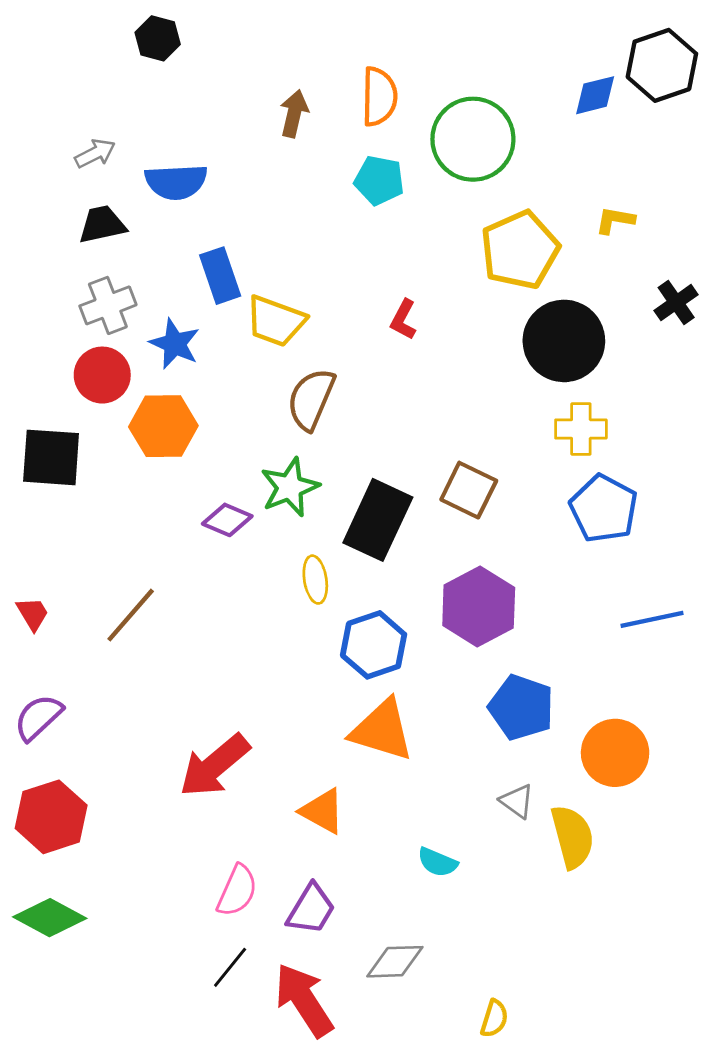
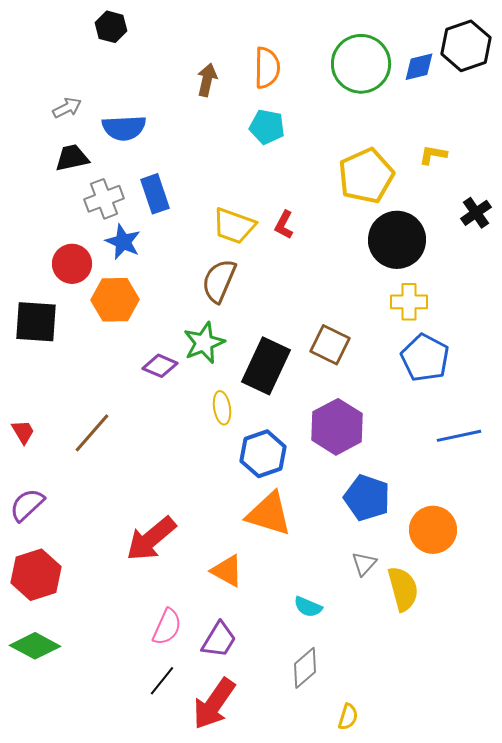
green circle: (473, 139) -> (361, 64), moved
gray cross: (108, 305) -> (104, 199), moved
yellow trapezoid: (276, 321) -> (234, 226), moved
gray triangle: (517, 801) -> (364, 564), turned 36
gray diamond: (395, 962) -> (305, 668), moved, turned -39
red arrow: (304, 1000) -> (214, 704), turned -112

